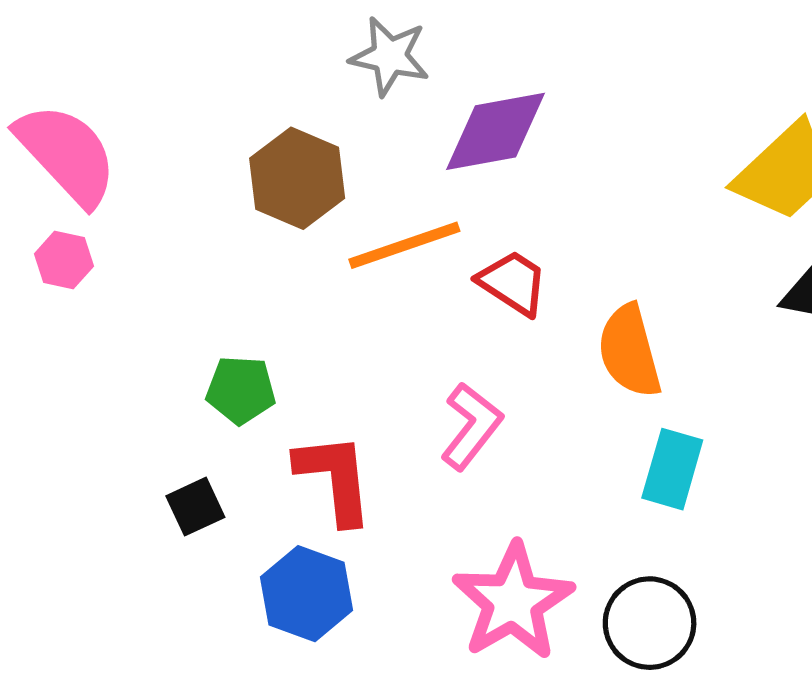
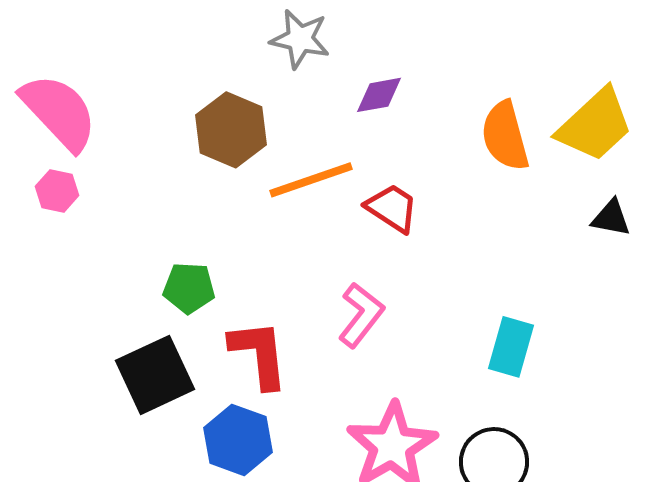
purple diamond: (495, 131) -> (379, 95), size x0.6
orange semicircle: (629, 351) -> (505, 136), moved
black square: (195, 507) -> (155, 375), size x1.8

